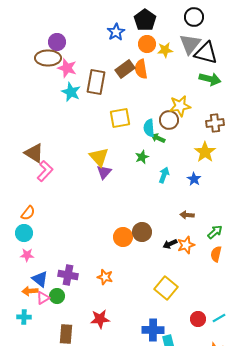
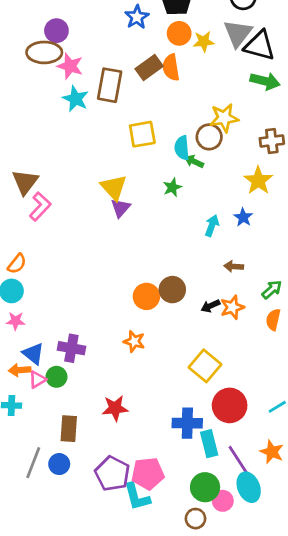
brown triangle: (34, 153) -> (25, 182), turned 35
cyan arrow: (164, 175) -> (212, 226), moved
orange star: (105, 277) -> (134, 341), moved
red circle: (198, 319) -> (230, 405), moved, size x1.6

